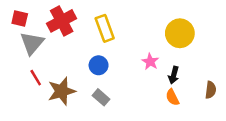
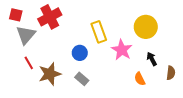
yellow rectangle: (105, 28) -> (99, 32), moved
pink star: (150, 62) -> (122, 50), size x1.5
black arrow: (174, 75) -> (152, 59), moved, turned 136

